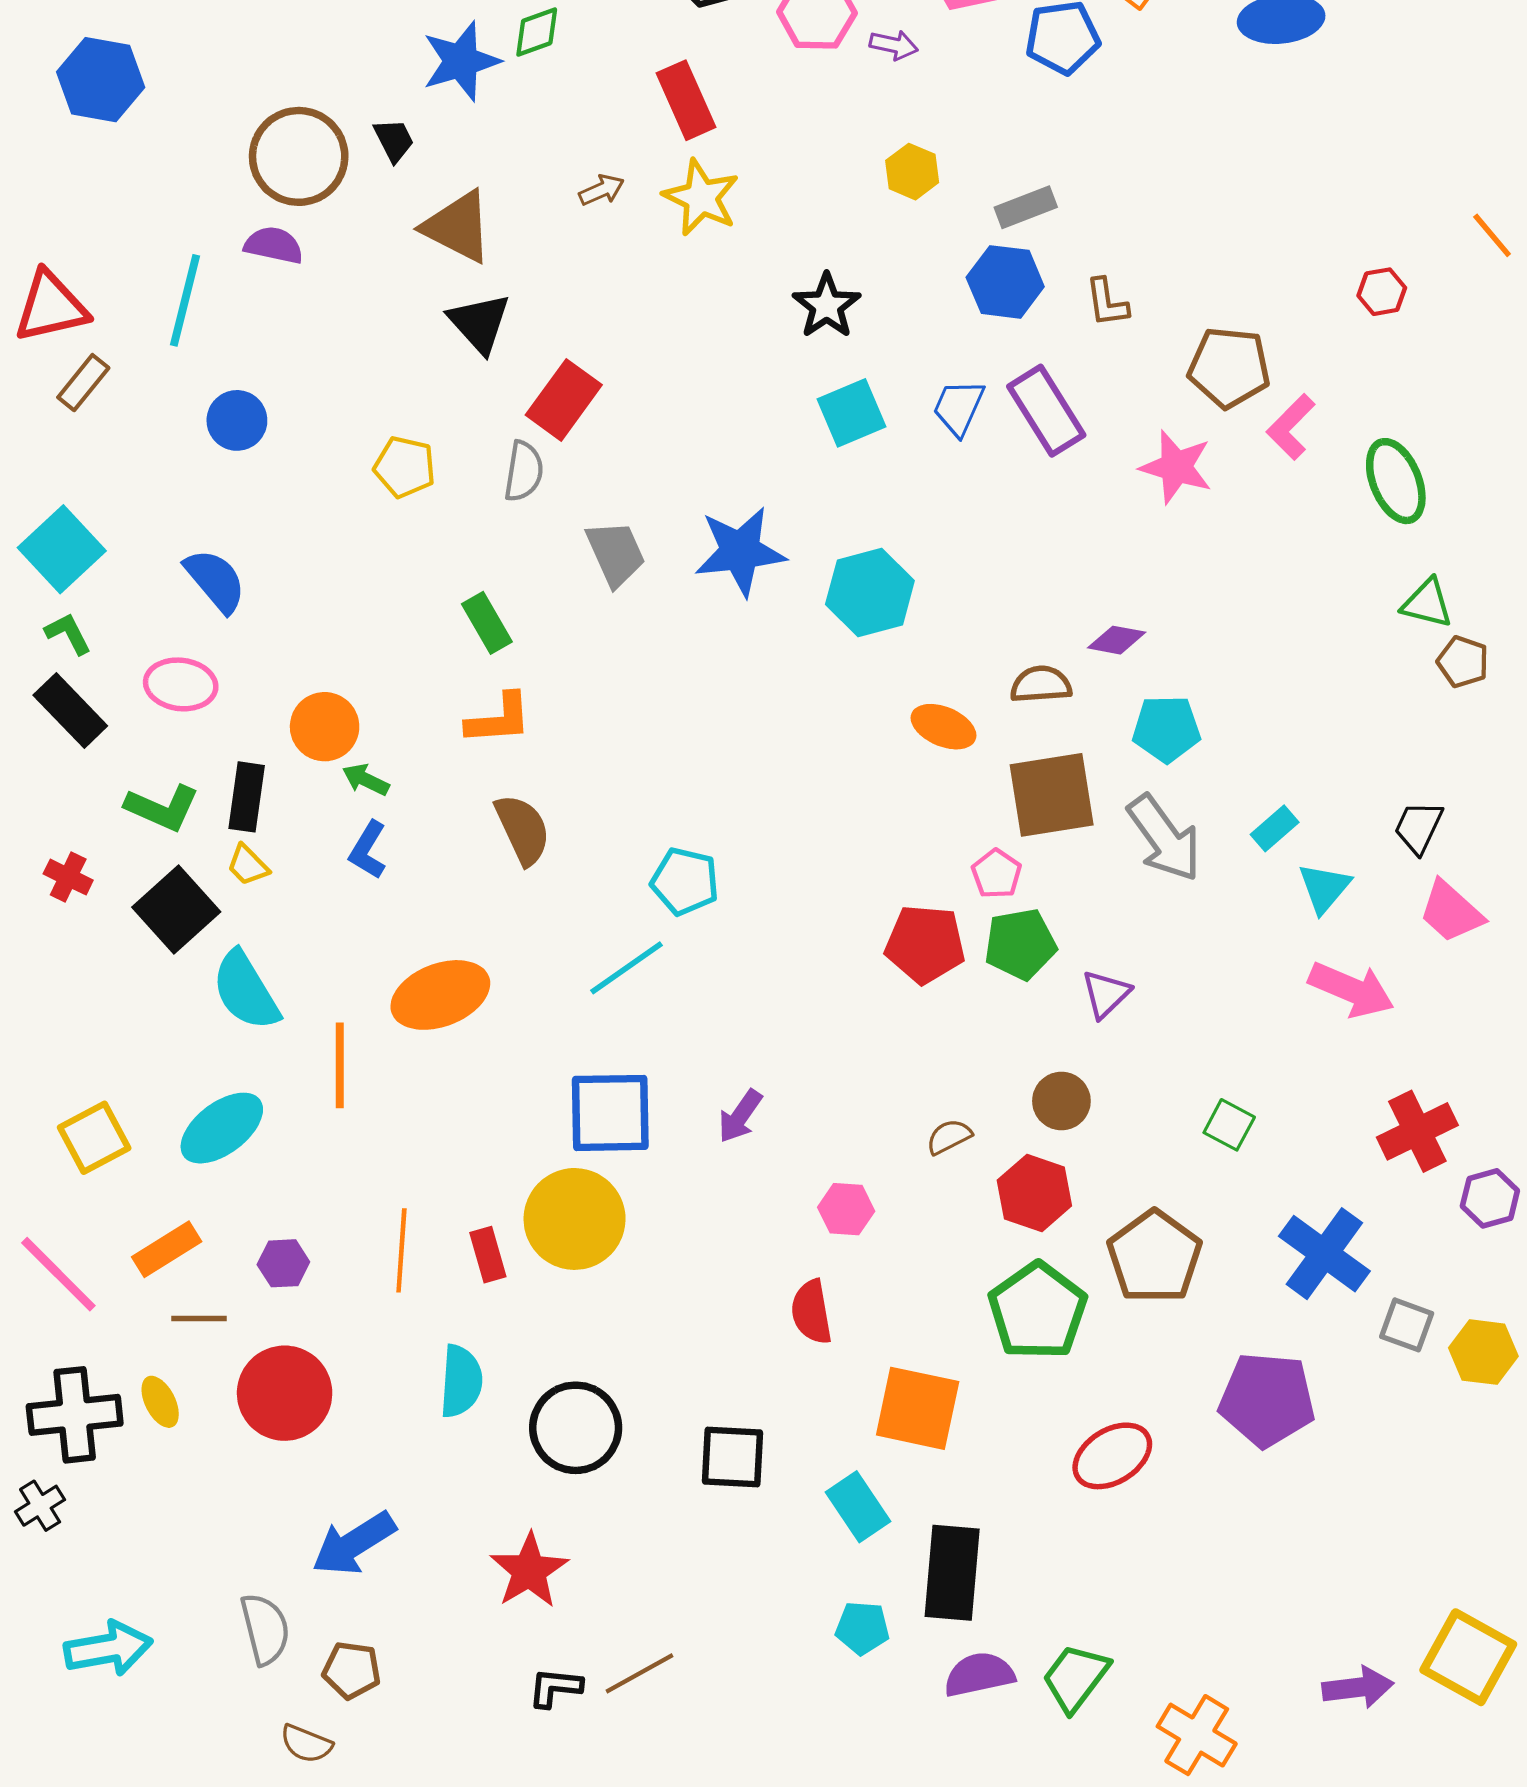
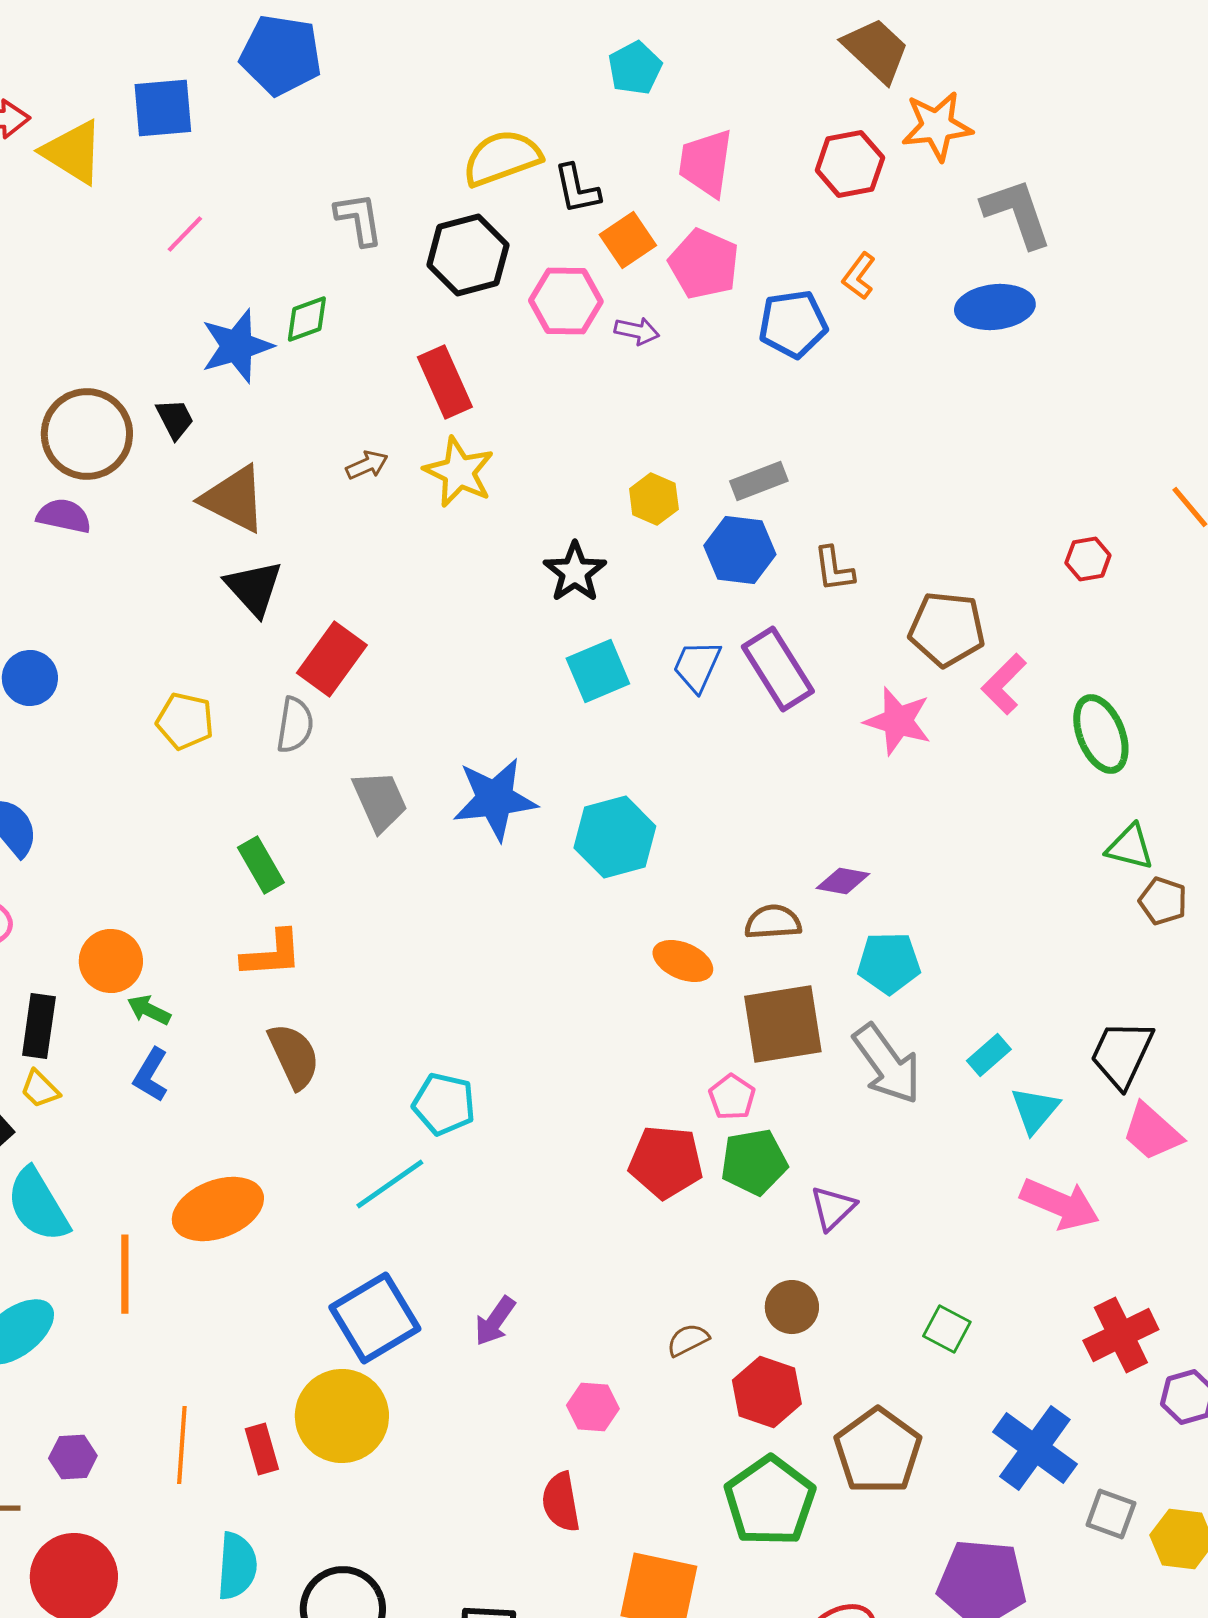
yellow hexagon: (912, 172) -> (654, 499), moved
black trapezoid: (1418, 827) -> (1122, 1054), size x1.4
blue square: (610, 1113) -> (375, 1318), turned -30

